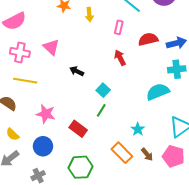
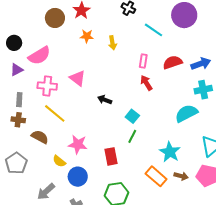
pink rectangle: (119, 27) -> (143, 61), moved
yellow line: (25, 81) -> (55, 113), turned 35
red rectangle: (78, 129) -> (111, 156), turned 48
cyan star: (138, 129) -> (170, 152), size x1.5
yellow semicircle: (13, 134) -> (59, 161), moved
brown arrow: (147, 154) -> (181, 176), turned -32

